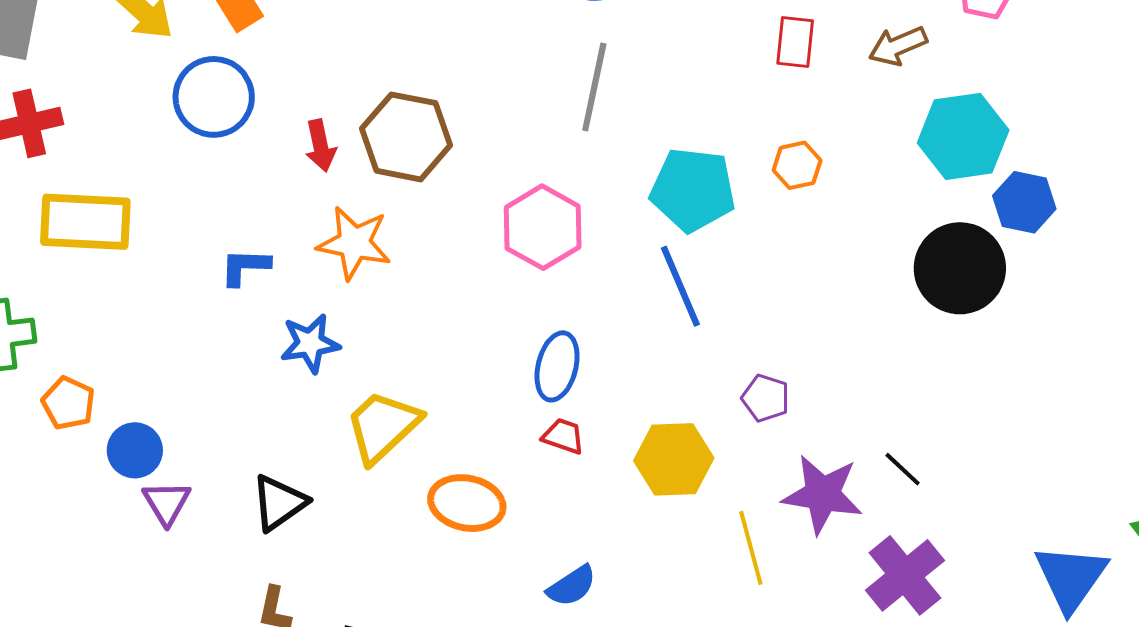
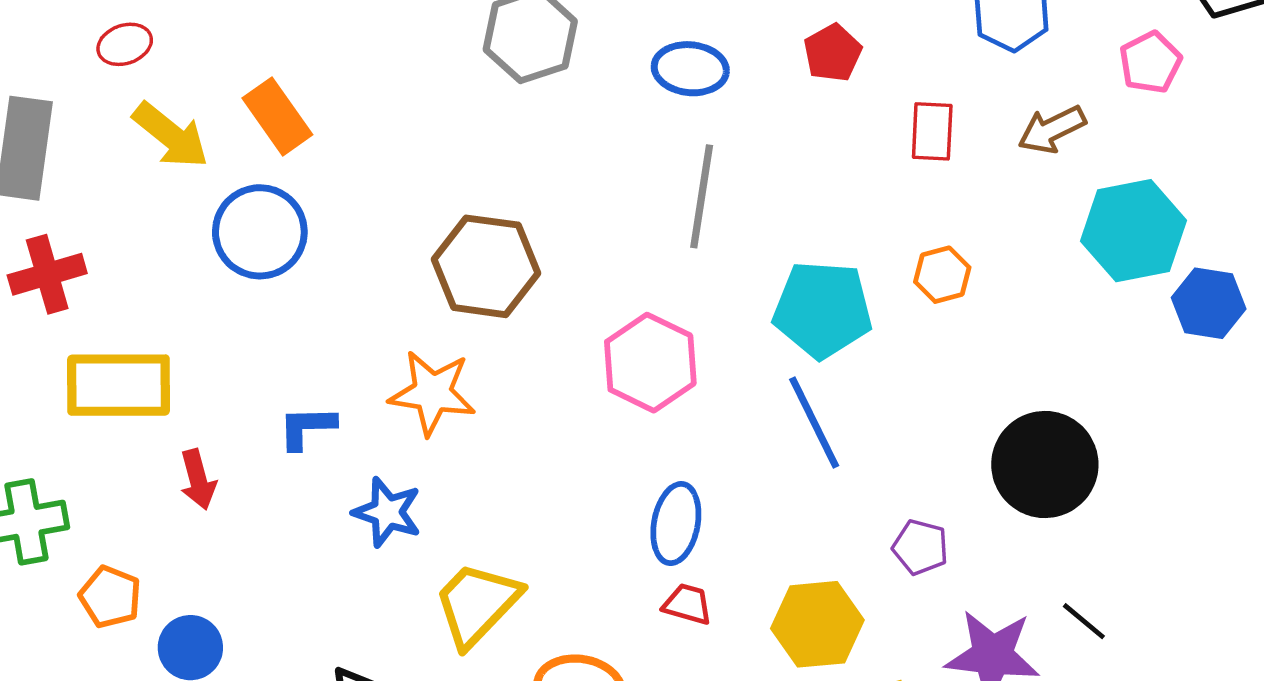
red arrow: (320, 146) -> (198, 480), moved
black circle: (960, 268) -> (1045, 464), moved
blue star: (310, 343) -> (387, 512), turned 30

